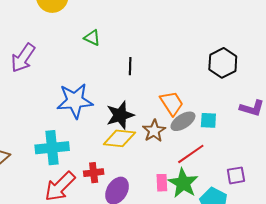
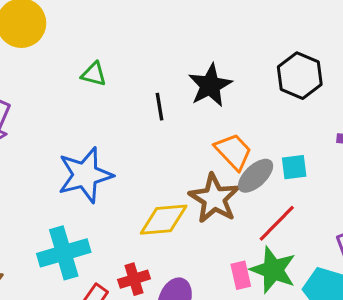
black star: (120, 115) -> (210, 85), moved
brown star: (154, 131) -> (214, 198), size x1.4

